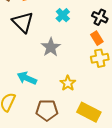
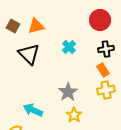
black cross: (100, 17) -> (106, 49), turned -35
gray star: (51, 47) -> (68, 92), moved

